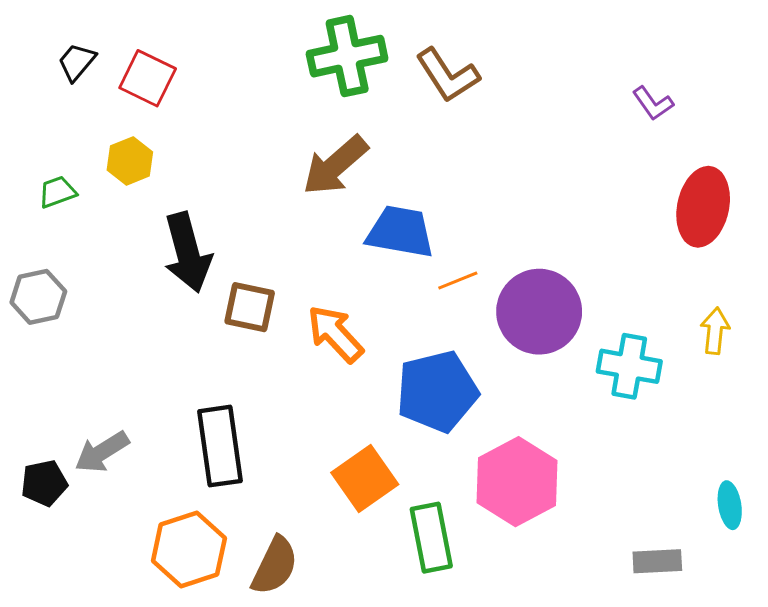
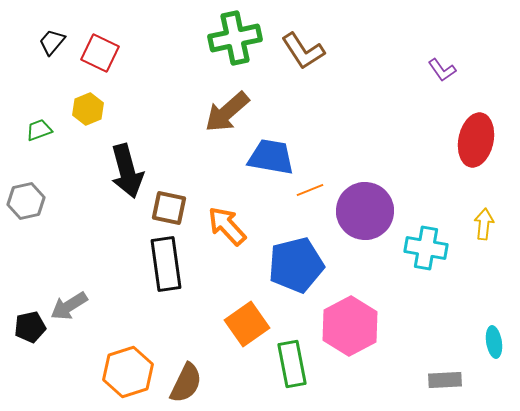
black rectangle: (220, 446) -> (166, 264), moved

